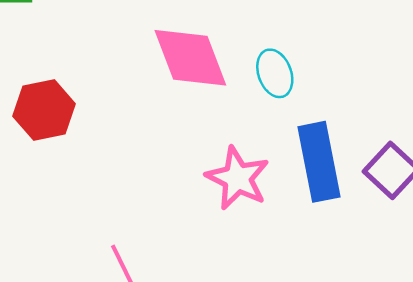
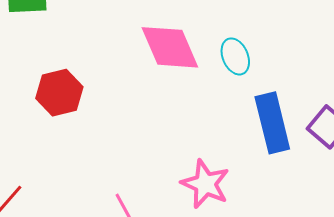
pink star: (237, 178) -> (205, 184), moved

